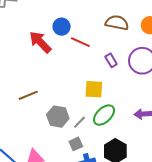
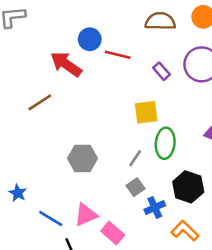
brown line: (28, 95) -> (40, 102), moved
green ellipse: (104, 115) -> (165, 143), turned -30
gray hexagon: (58, 117) -> (83, 158), moved

